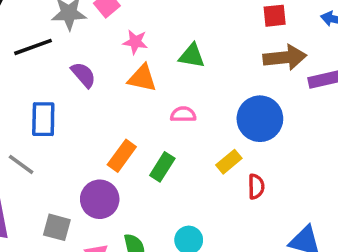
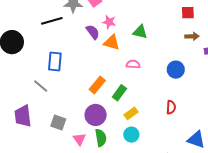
brown arrow: (285, 57) -> (192, 36), size x0.6
purple semicircle: (83, 75) -> (93, 32), moved
blue circle: (260, 119) -> (176, 70), size x0.7
yellow rectangle: (229, 162) -> (131, 113), moved
purple circle: (100, 199) -> (96, 115), moved

